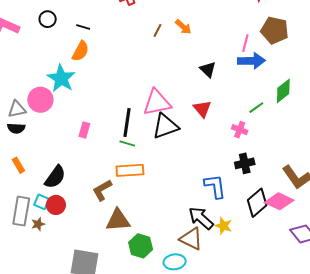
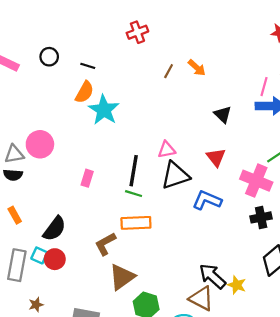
cyan star: (61, 78) -> (104, 110), moved
pink triangle: (157, 103) -> (167, 150), size x0.6
pink cross: (240, 130) -> (256, 181), size x1.8
blue L-shape: (215, 186) -> (207, 200), moved, turned -60
brown triangle: (118, 220) -> (122, 277), turned -32
brown star: (38, 224) -> (36, 305), moved

